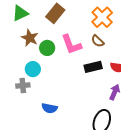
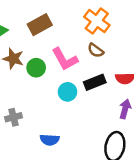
brown rectangle: (55, 13) -> (40, 25), turned 30
cyan circle: (33, 69) -> (67, 92), moved

